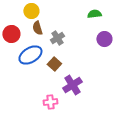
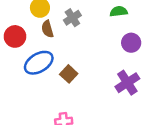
gray cross: (57, 38) -> (72, 18), moved
purple cross: (72, 85) -> (127, 83), moved

